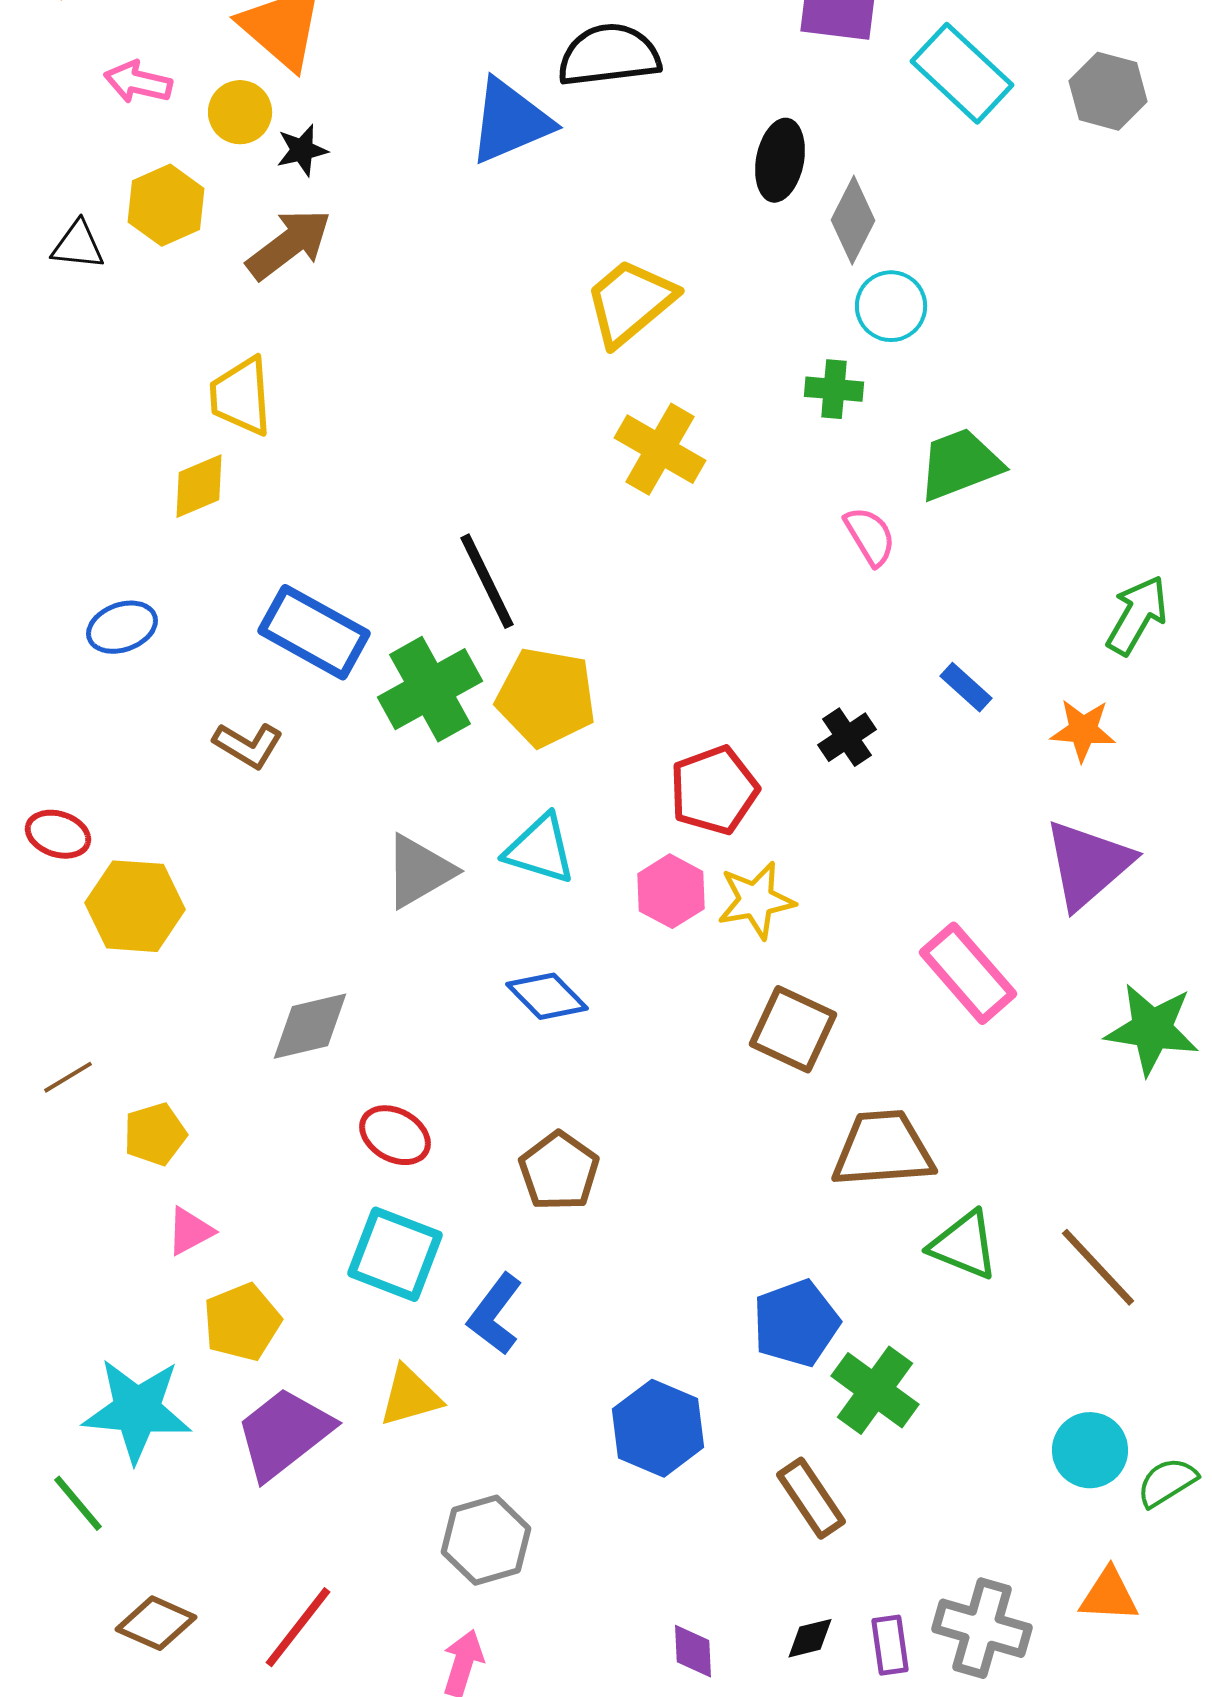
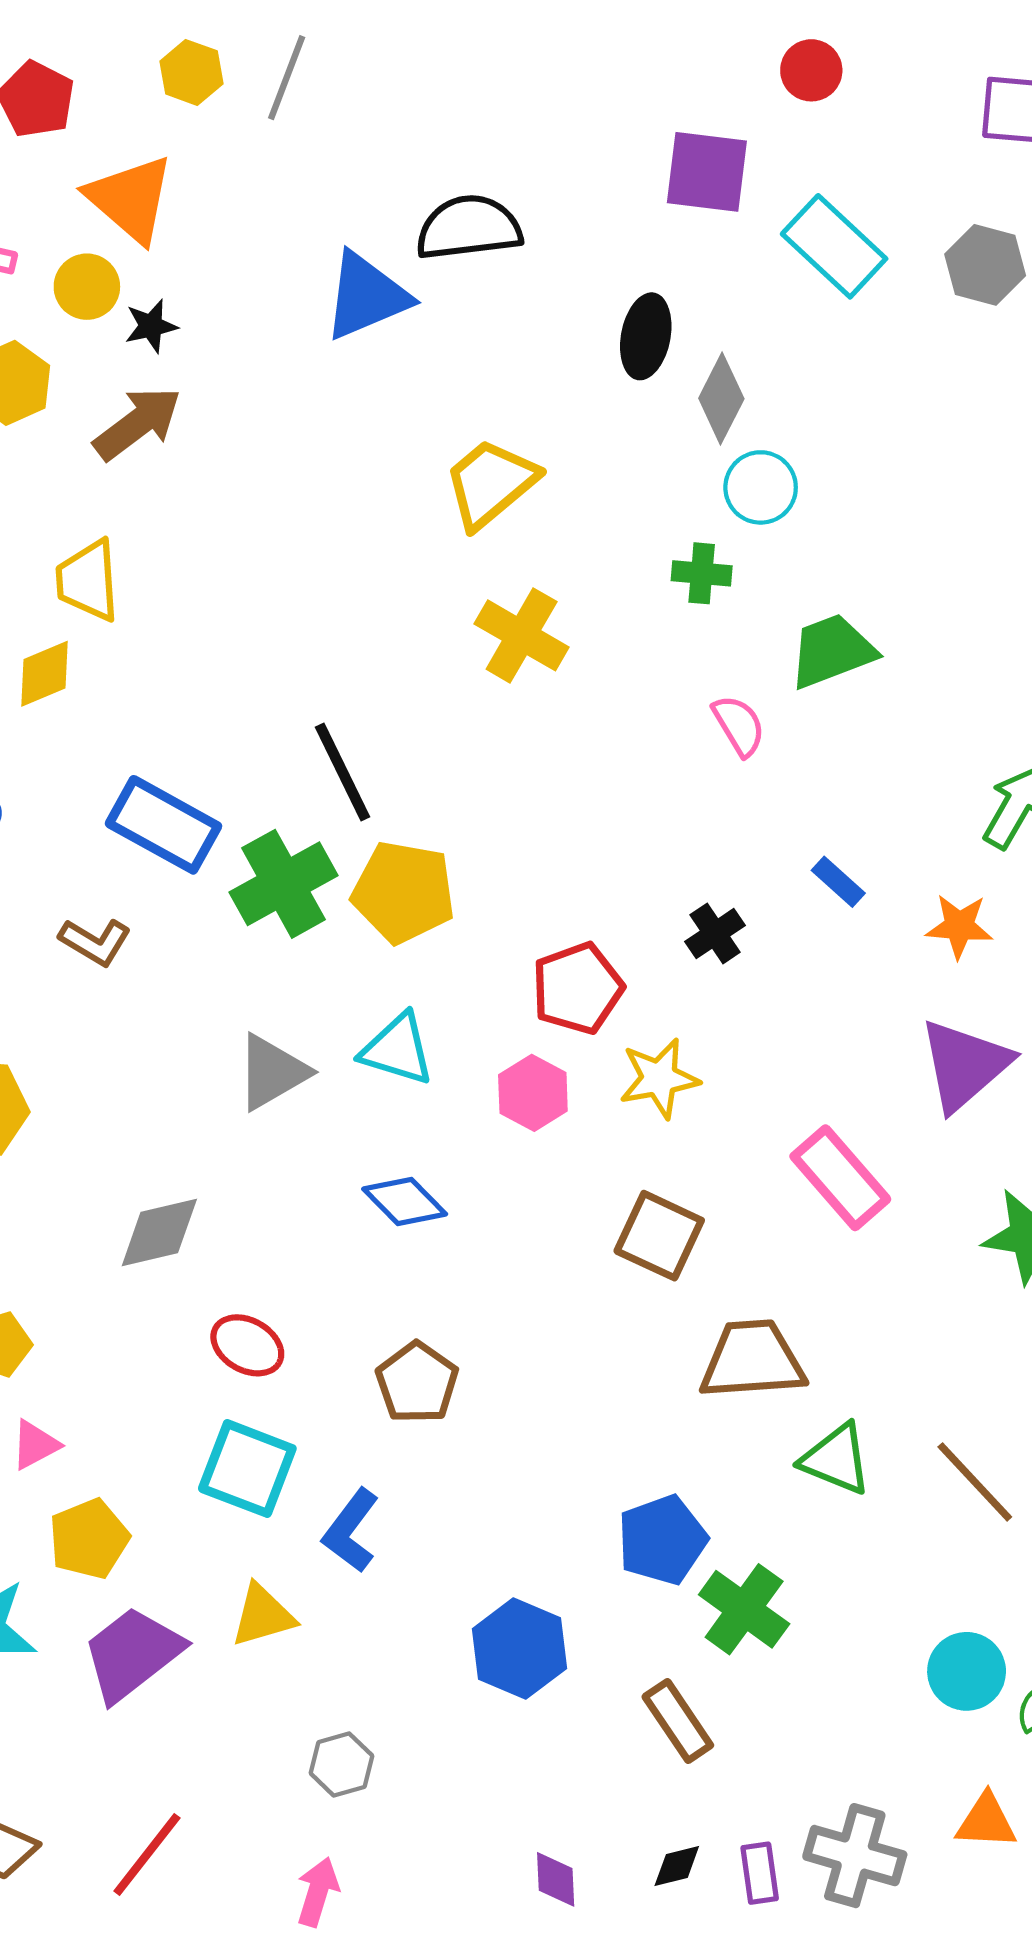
yellow star: (756, 900) -> (659, 1078), moved
gray hexagon: (486, 1540) -> (341, 1765), size x0.7

